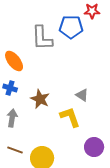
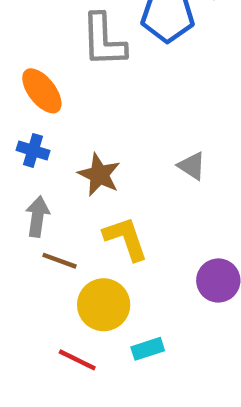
yellow L-shape: (70, 117) -> (126, 239), moved
brown line: (15, 150) -> (60, 261), moved

